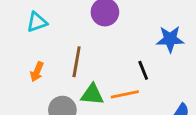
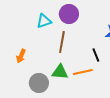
cyan triangle: (37, 22) -> (44, 21), moved
brown line: (77, 62) -> (62, 42), moved

